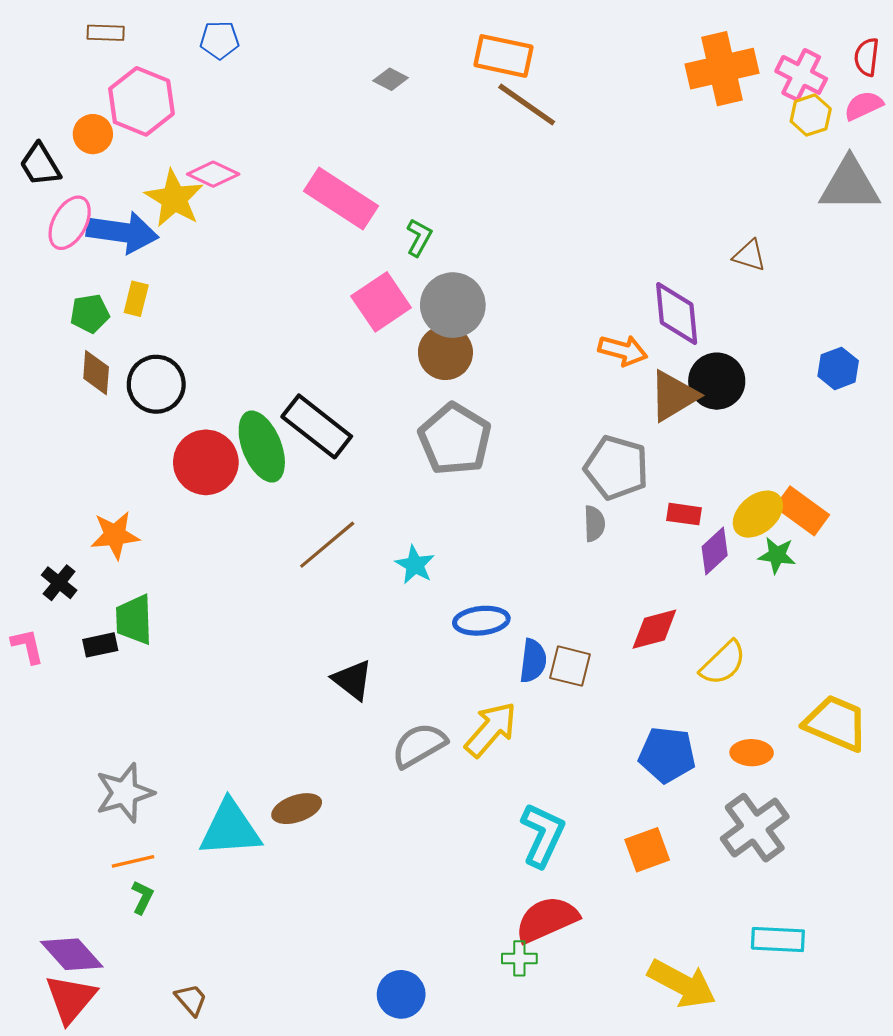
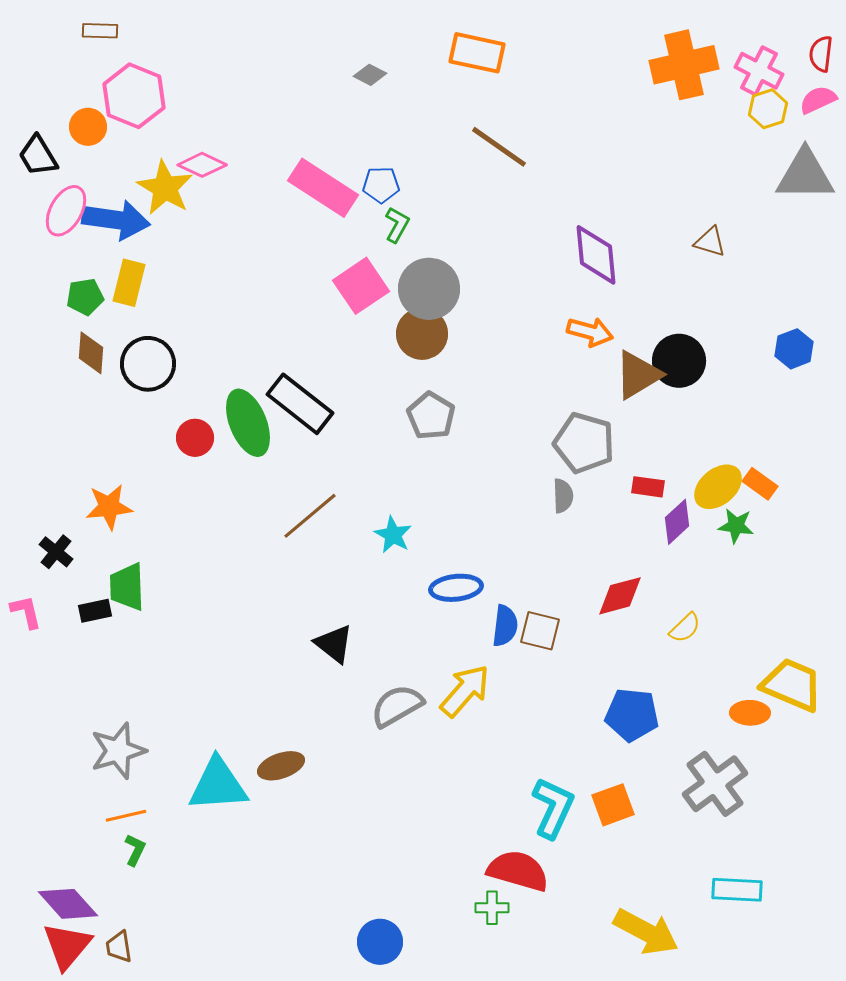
blue pentagon: (220, 40) -> (381, 185), moved
brown line: (527, 105) -> (499, 147), moved
yellow rectangle: (136, 299) -> (129, 283), size x1.4
purple diamond: (677, 314) -> (596, 255), moved
gray pentagon: (455, 439) -> (431, 416), size x0.7
red circle: (206, 462) -> (195, 438), size x0.6
orange rectangle: (802, 511) -> (760, 484), size x0.7
yellow semicircle: (723, 663) -> (685, 628), size x0.7
orange ellipse: (752, 753) -> (750, 713), moved
cyan L-shape: (543, 835) -> (553, 808), moved
red semicircle: (547, 919) -> (518, 871), turned 40
brown trapezoid: (191, 1000) -> (119, 947), moved, turned -148

